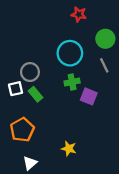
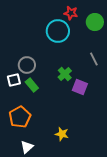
green circle: (105, 39) -> (95, 22), moved
cyan circle: (70, 53) -> (58, 31), moved
green cross: (72, 82) -> (65, 74), turned -32

